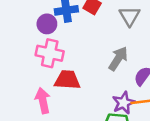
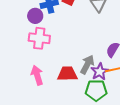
gray arrow: (118, 59) -> (87, 64), moved
red trapezoid: (67, 80) -> (67, 74), moved

